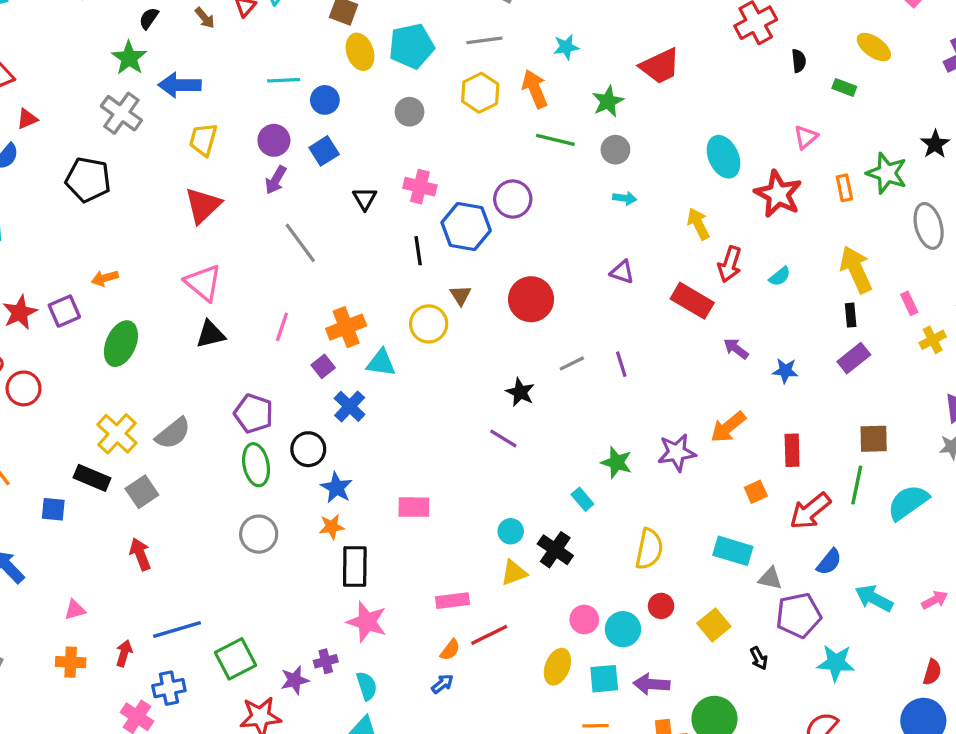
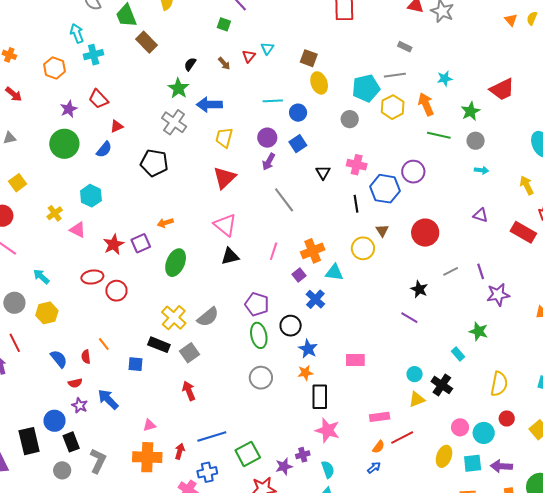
cyan pentagon: (411, 46) -> (366, 88), moved
purple star: (677, 452) -> (498, 295), moved
orange cross: (71, 662) -> (147, 457), size x1.6

